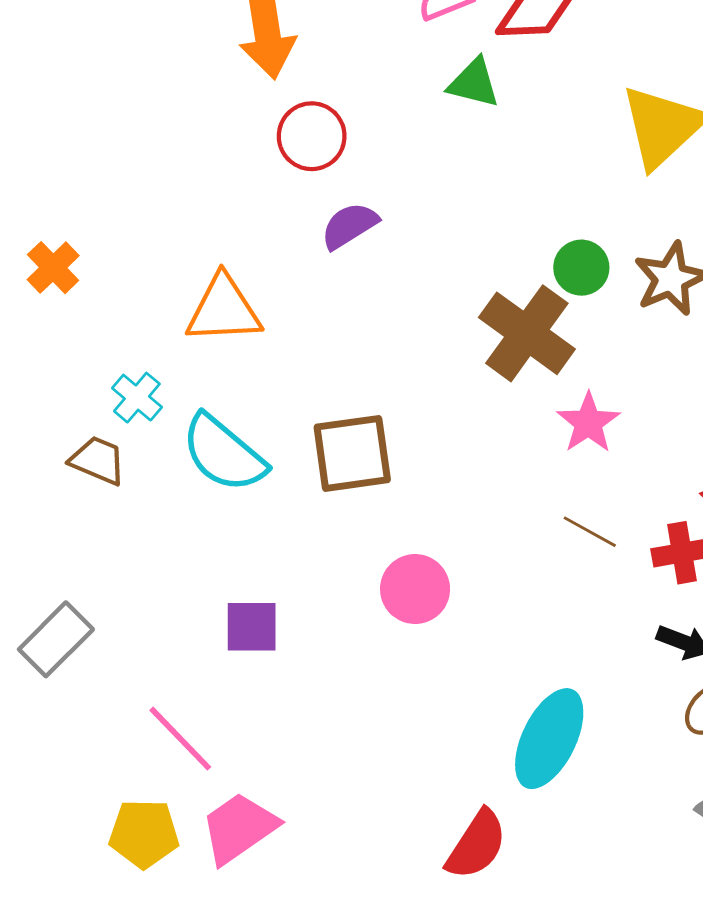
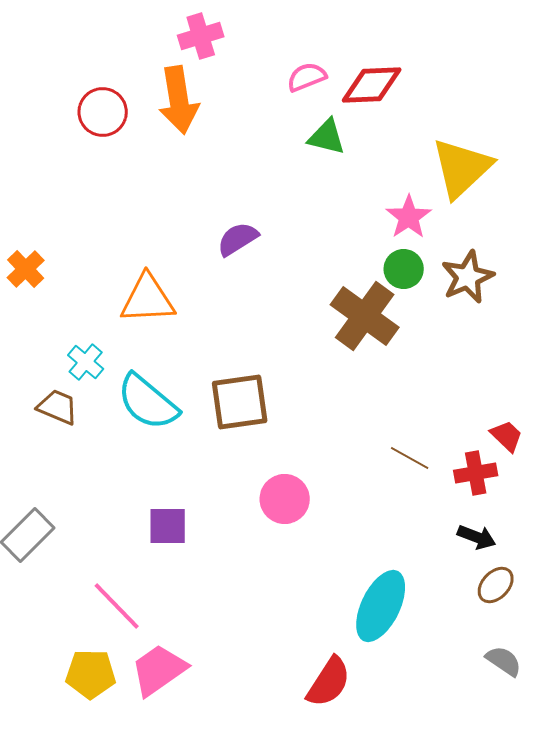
red circle: (312, 136) -> (103, 112), moved
pink star: (588, 423) -> (409, 217), moved

